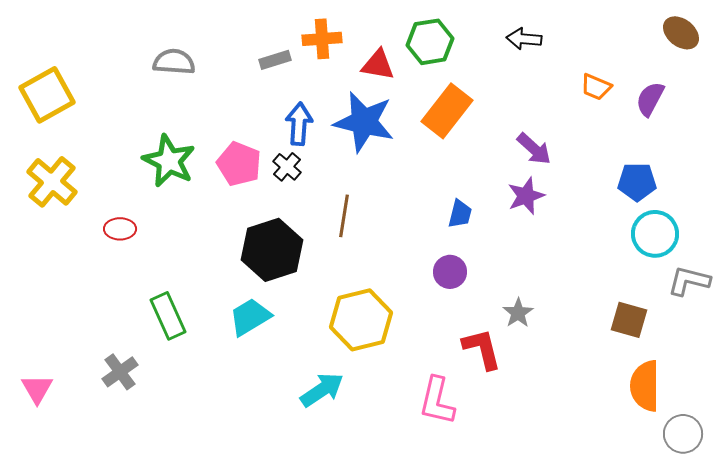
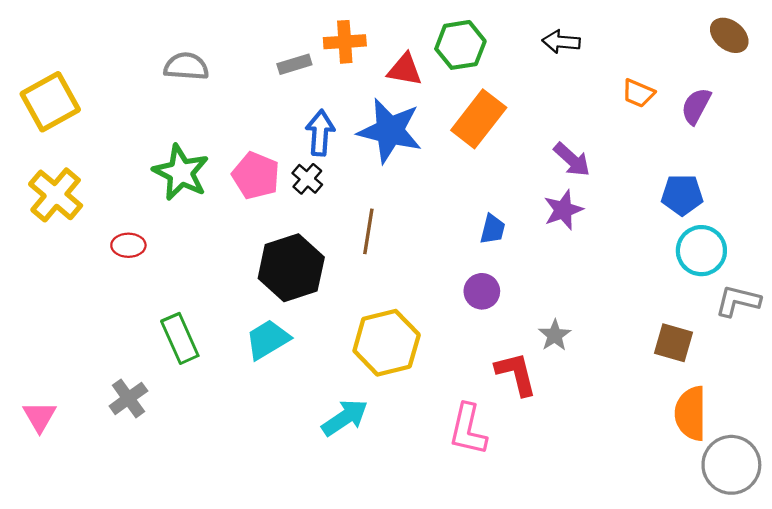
gray circle: (683, 434) -> (731, 465), size x1.4

